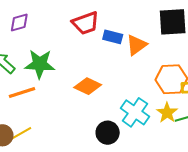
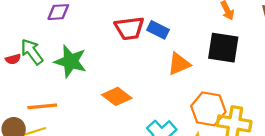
blue rectangle: (113, 37) -> (158, 30), moved
orange line: (22, 93) -> (42, 106), moved

